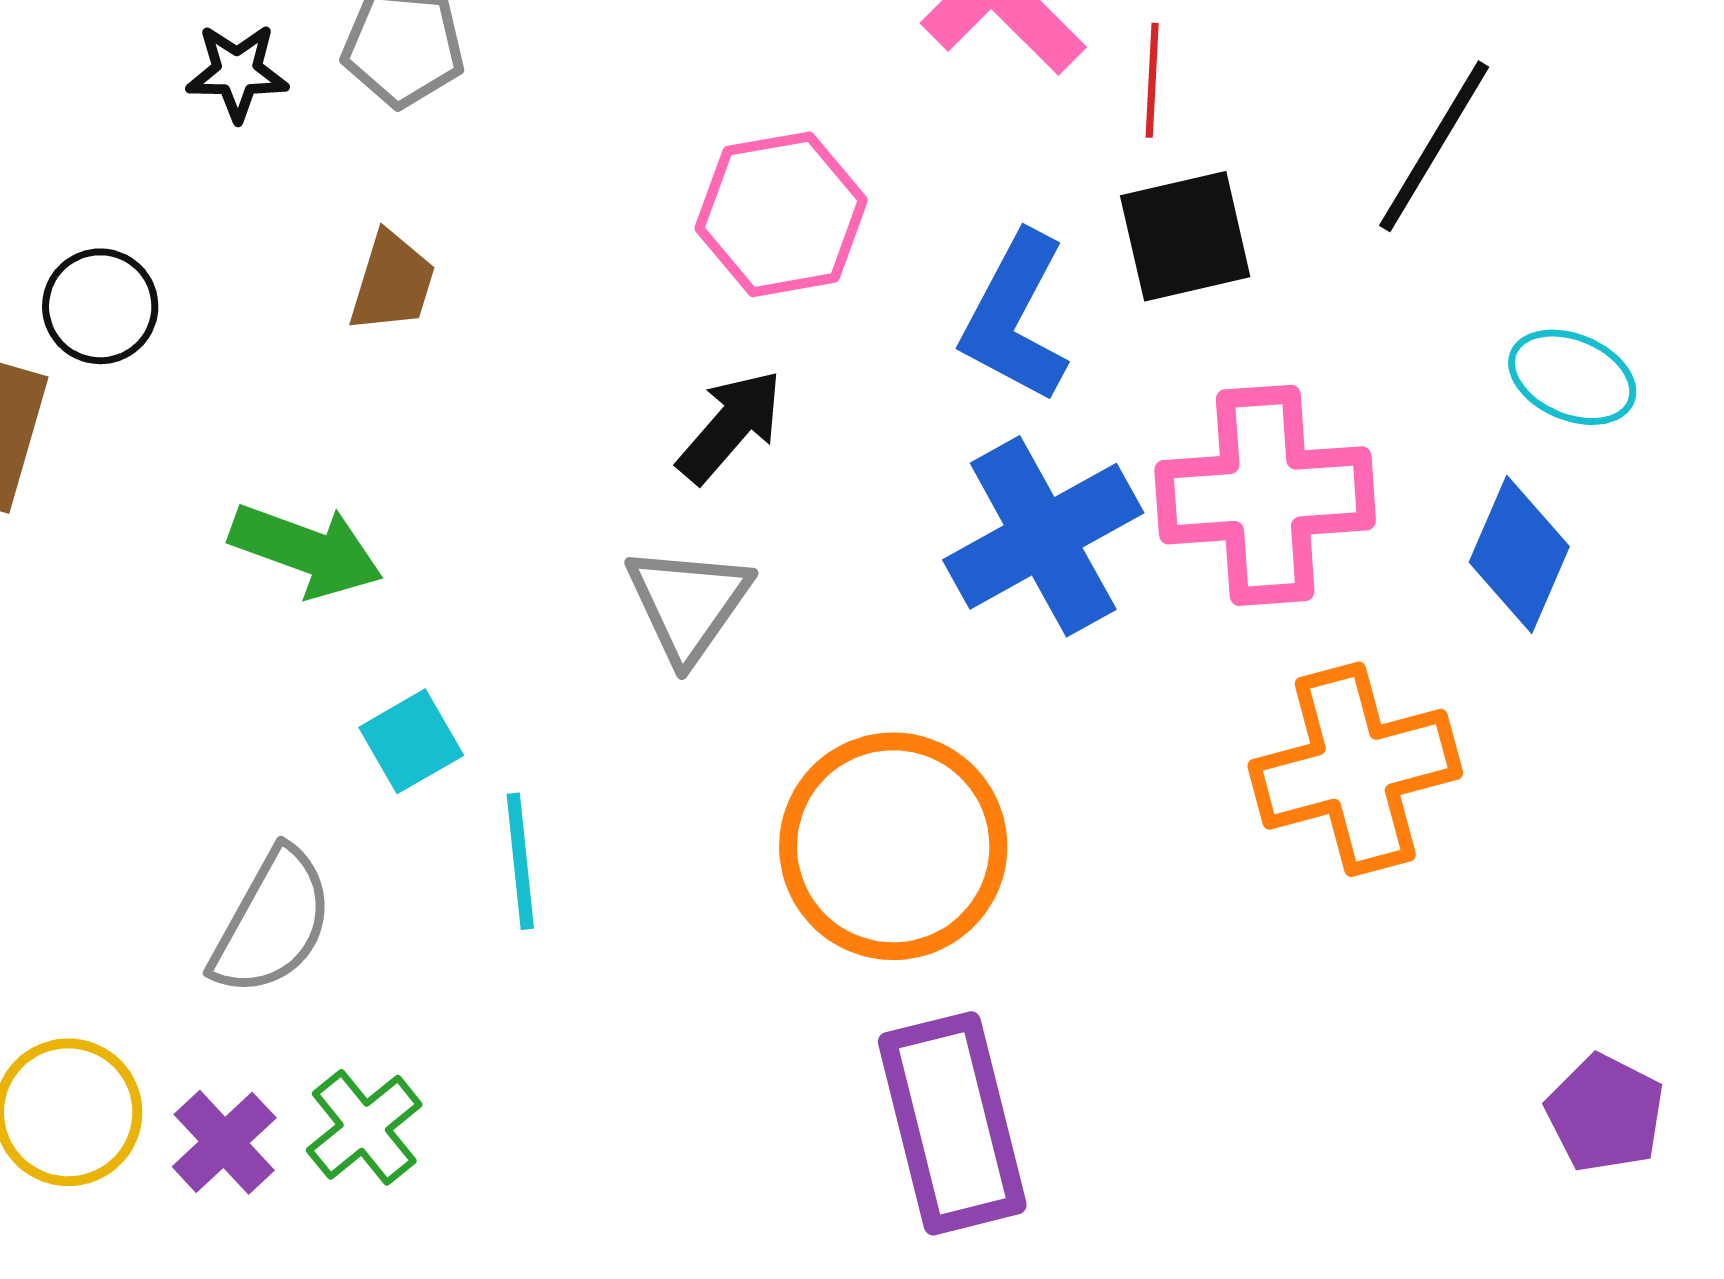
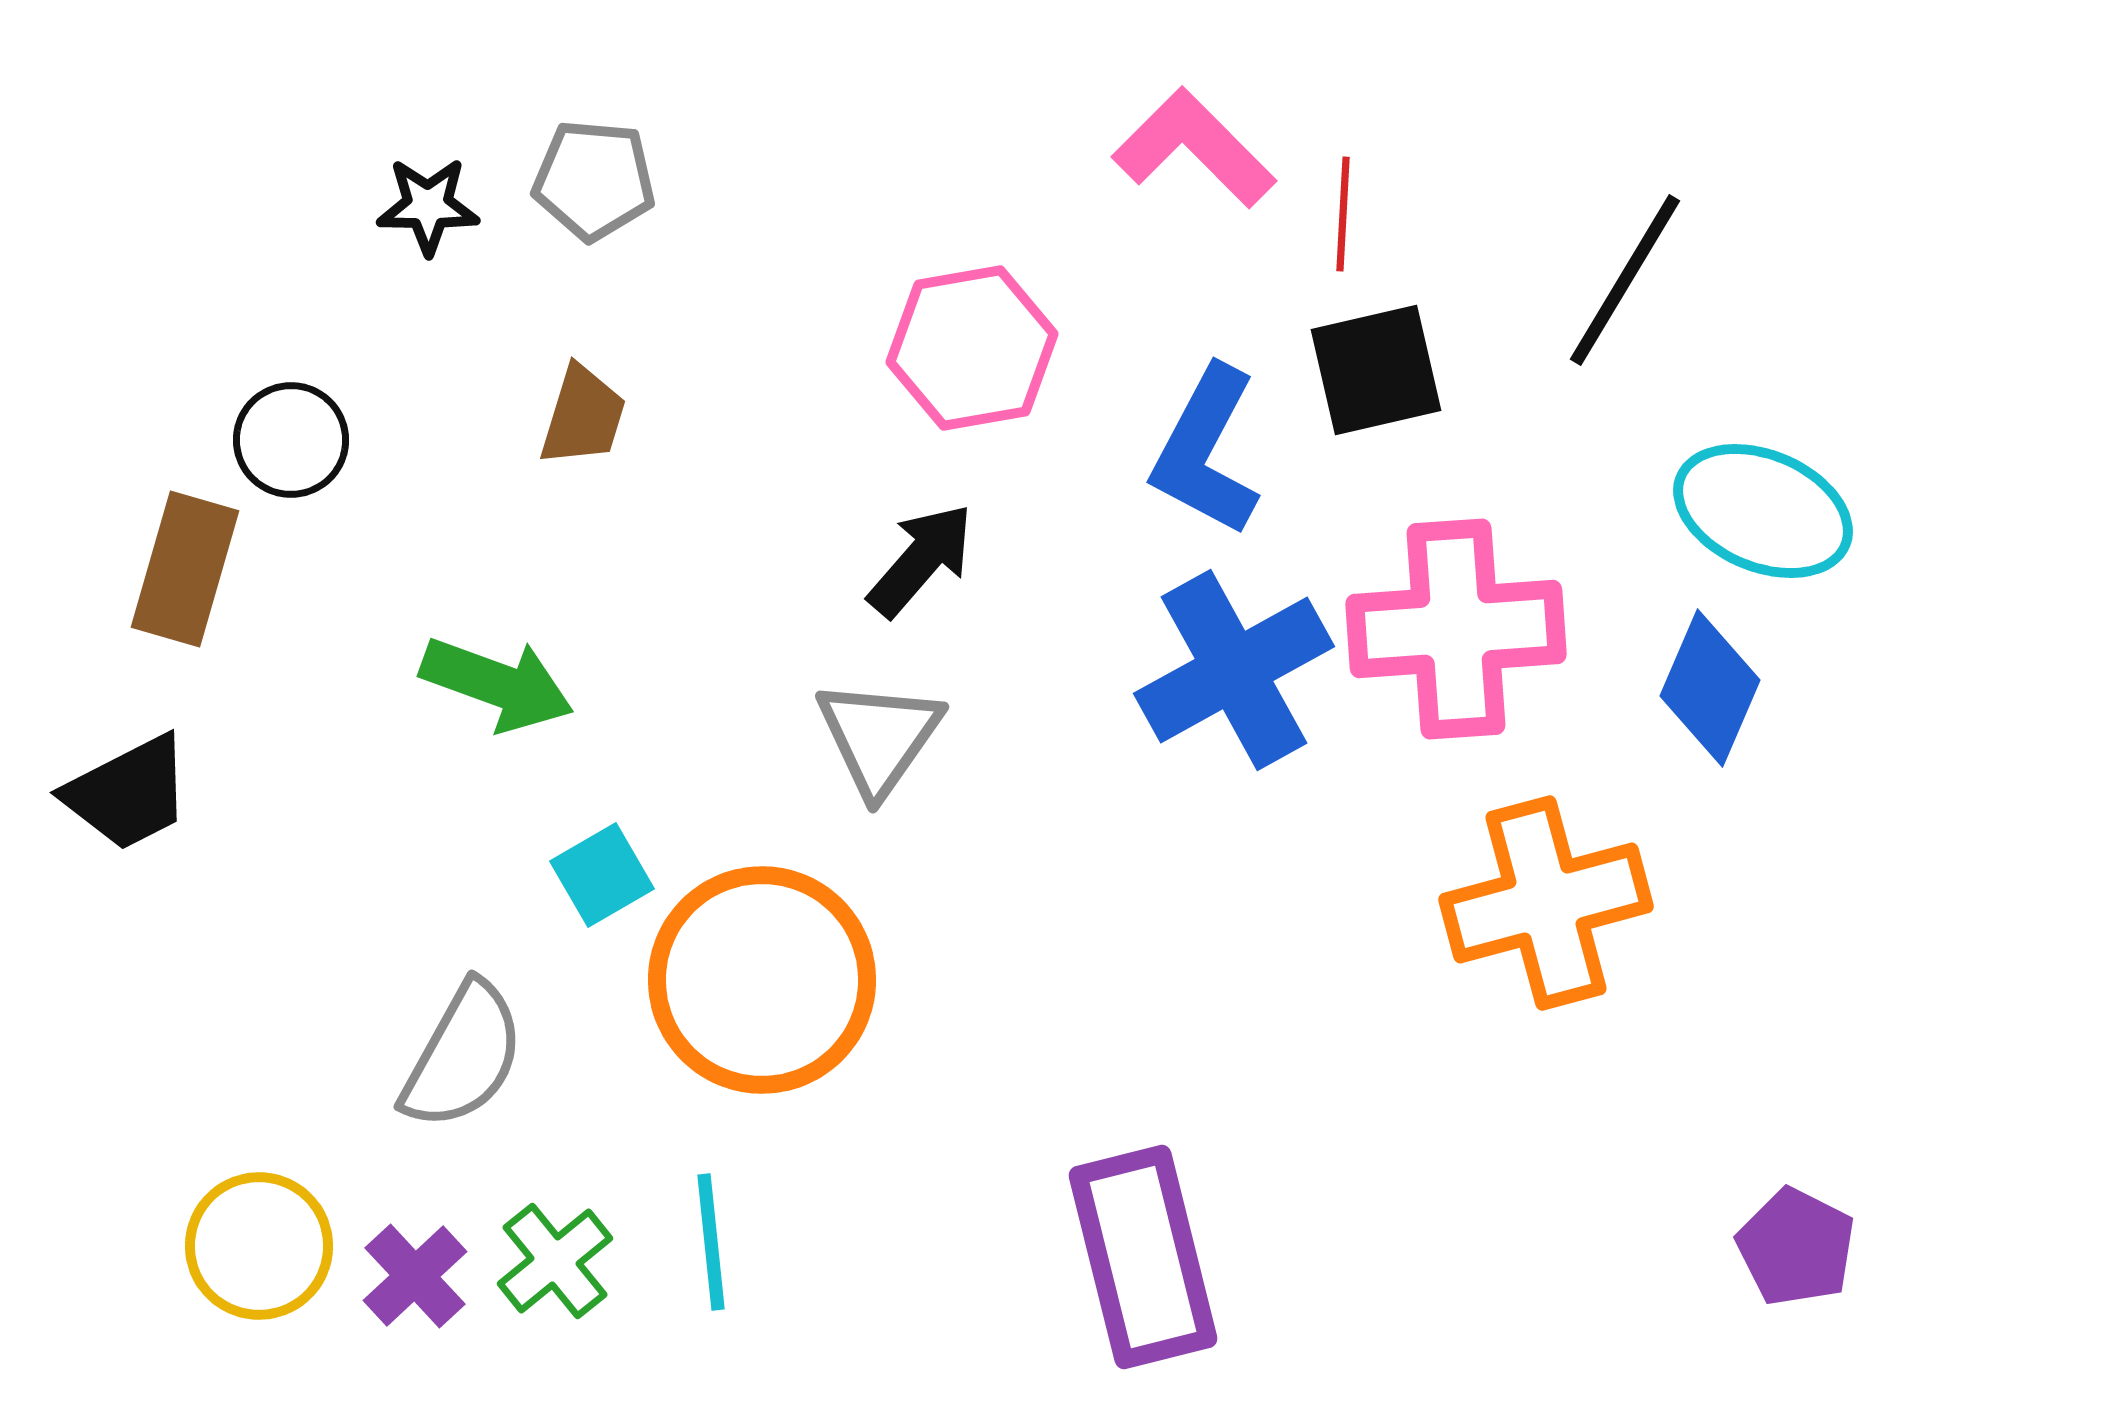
cyan ellipse: (1572, 377) -> (1763, 511), size x1.4
orange circle: (893, 846) -> (762, 980), moved
cyan line: (520, 861) -> (711, 1242), moved

